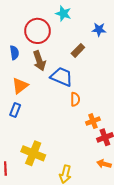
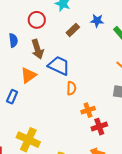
red circle: (37, 31) -> (37, 20), size x0.7
brown rectangle: (78, 50) -> (73, 30), moved
orange triangle: (20, 86) -> (29, 75), moved

